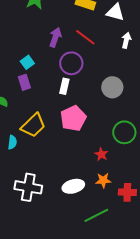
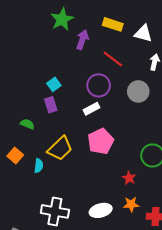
purple arrow: (55, 37) -> (82, 40), moved
white rectangle: (64, 86) -> (91, 109), turned 49
gray circle: (112, 87) -> (138, 91), moved

